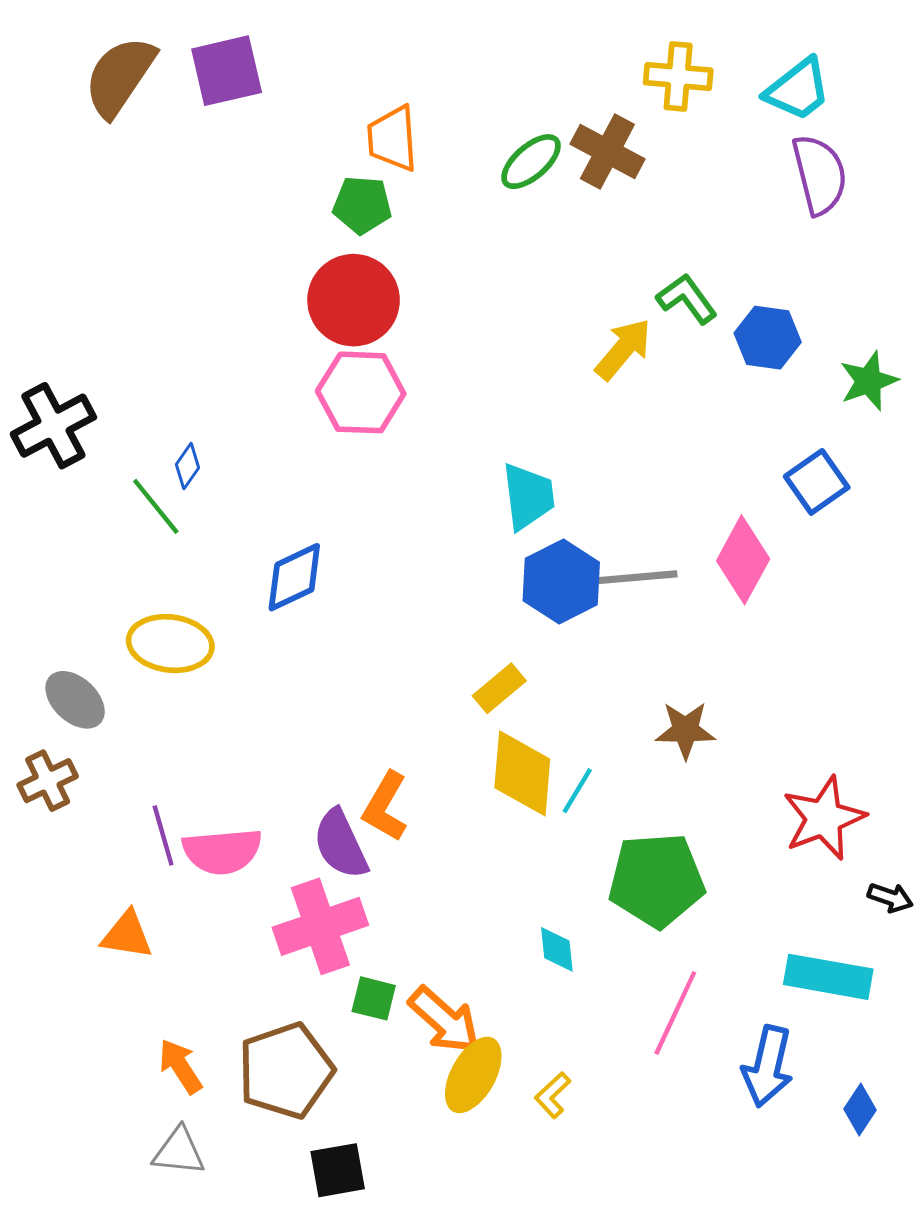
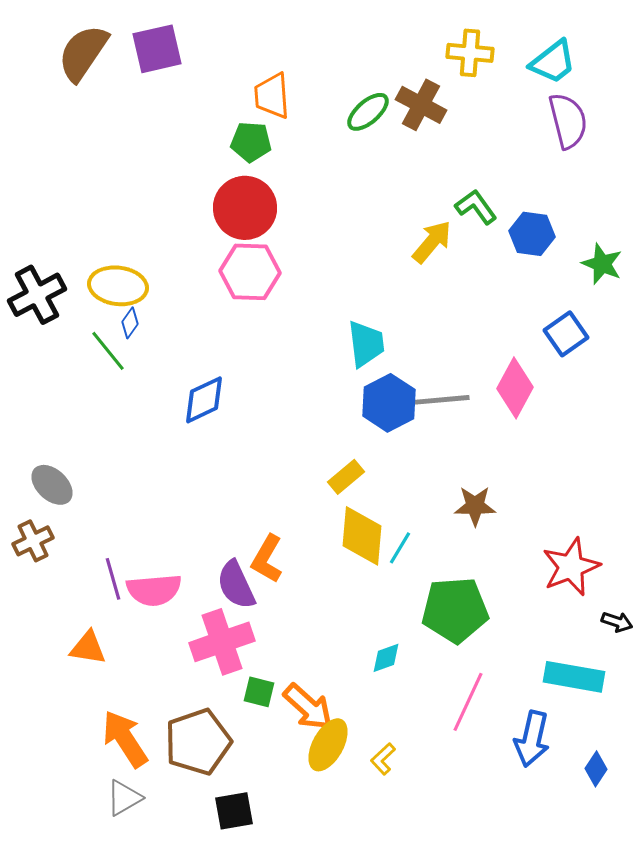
green star: (869, 381) -> (602, 264), turned -30
yellow ellipse: (170, 644) -> (118, 286), moved
cyan diamond: (557, 949) -> (386, 658), turned 76
orange arrow: (180, 1066) -> (125, 739), size x1.5
gray triangle: (179, 1151) -> (124, 798), turned -36

